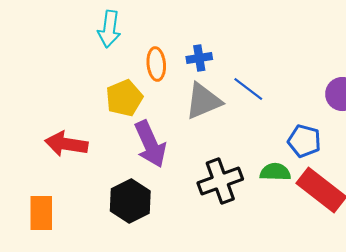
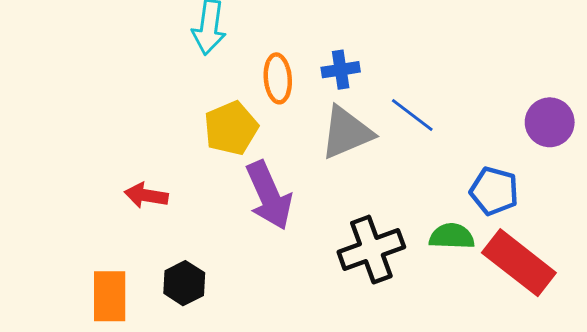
red arrow: (66, 144) -> (146, 195), size x0.7
black hexagon: (130, 201) -> (184, 283), moved, size x0.7

